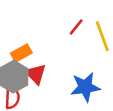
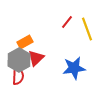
red triangle: (36, 74) -> (36, 58), turned 30

